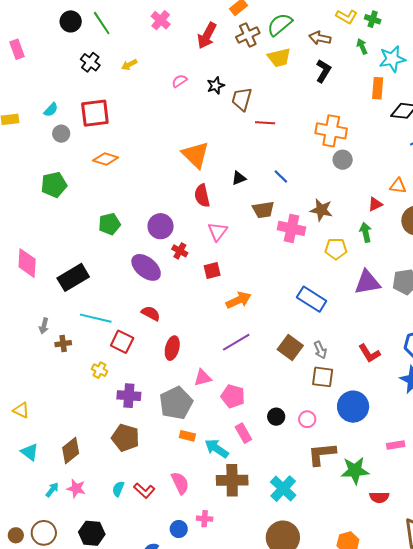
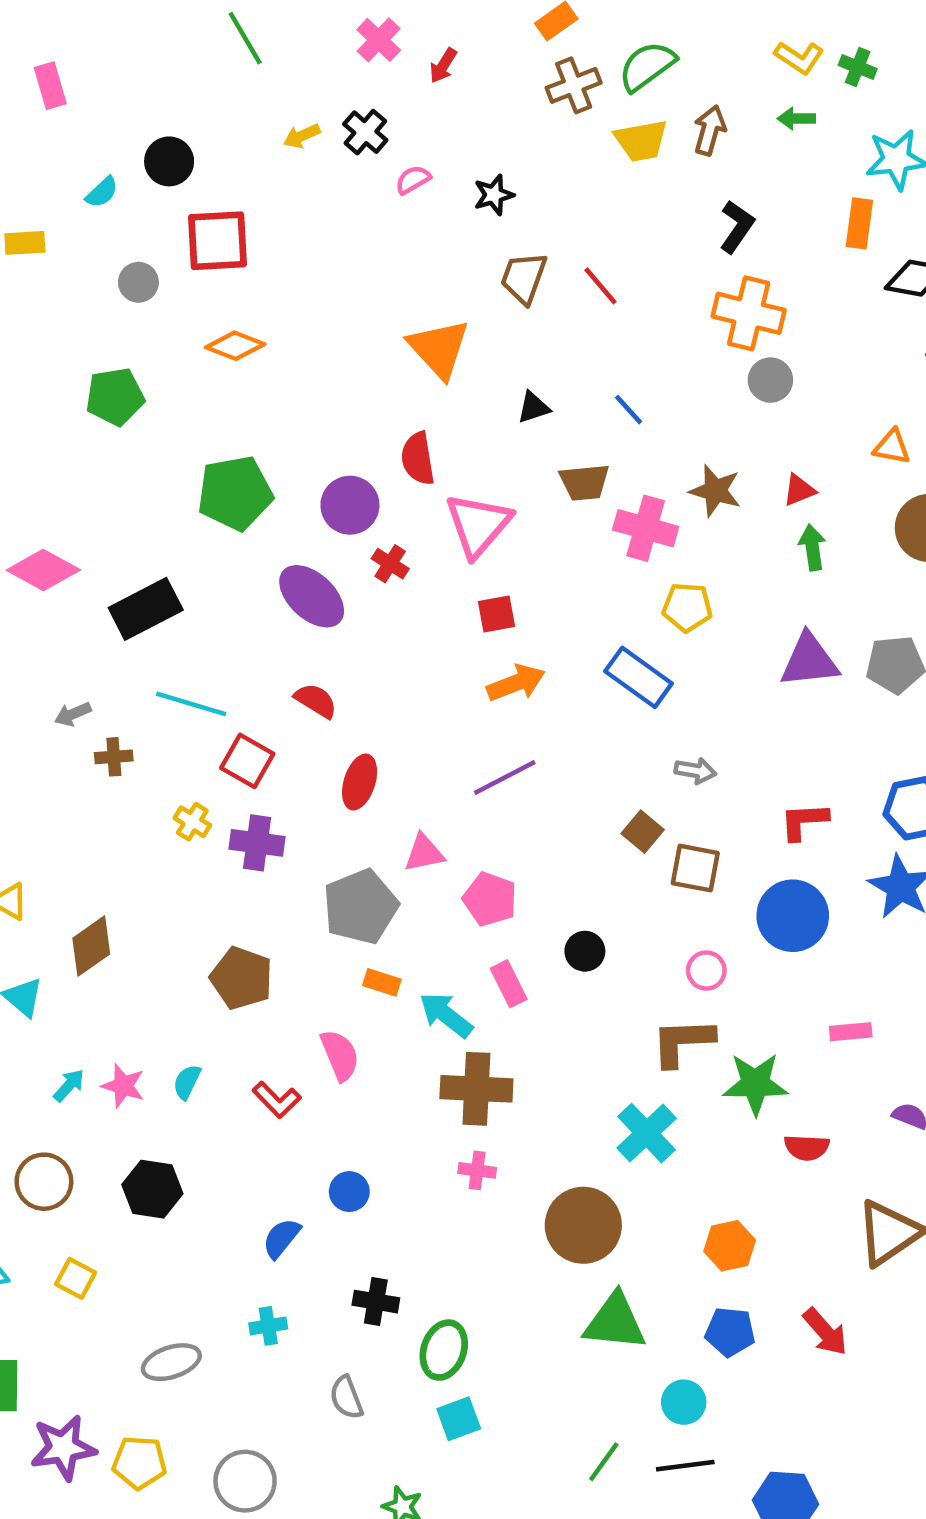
black circle: (71, 21) -> (169, 161), moved
red arrow: (207, 36) -> (443, 66), moved, size x0.6
brown arrow: (320, 38) -> (710, 130), moved, turned 90
green arrow: (362, 46) -> (796, 118), moved, turned -70
black cross: (90, 62) -> (365, 132), moved
black L-shape: (323, 71) -> (737, 227), moved
brown trapezoid: (242, 99) -> (524, 278), moved
cyan semicircle: (51, 110) -> (102, 192), moved
red line: (265, 123) -> (600, 286), turned 42
red semicircle: (202, 196) -> (418, 459), moved
red triangle: (375, 204) -> (799, 490), moved
green pentagon: (109, 224) -> (235, 493), size x1.5
pink triangle: (218, 231) -> (478, 525), size x1.5
yellow pentagon: (336, 249) -> (687, 607), moved
pink diamond: (27, 263) -> (43, 570), turned -68
red square: (212, 271) -> (497, 614), moved
blue rectangle: (312, 299) -> (639, 677), moved
gray arrow: (44, 326) -> (73, 714), turned 49
brown square: (290, 347) -> (643, 832), moved, size x0.7
gray arrow: (320, 350) -> (695, 771), moved, turned -60
red L-shape: (369, 353) -> (804, 821), turned 115
purple cross: (129, 396) -> (257, 843), moved
blue circle: (353, 407) -> (793, 916), moved
pink circle: (307, 419) -> (706, 971), moved
brown diamond: (71, 451) -> (91, 946), moved
pink semicircle: (180, 483) -> (340, 1055), moved
cyan semicircle: (118, 489) -> (187, 1082), moved
cyan cross: (283, 489) -> (647, 1133), moved
pink cross: (205, 519) -> (477, 1170), moved

